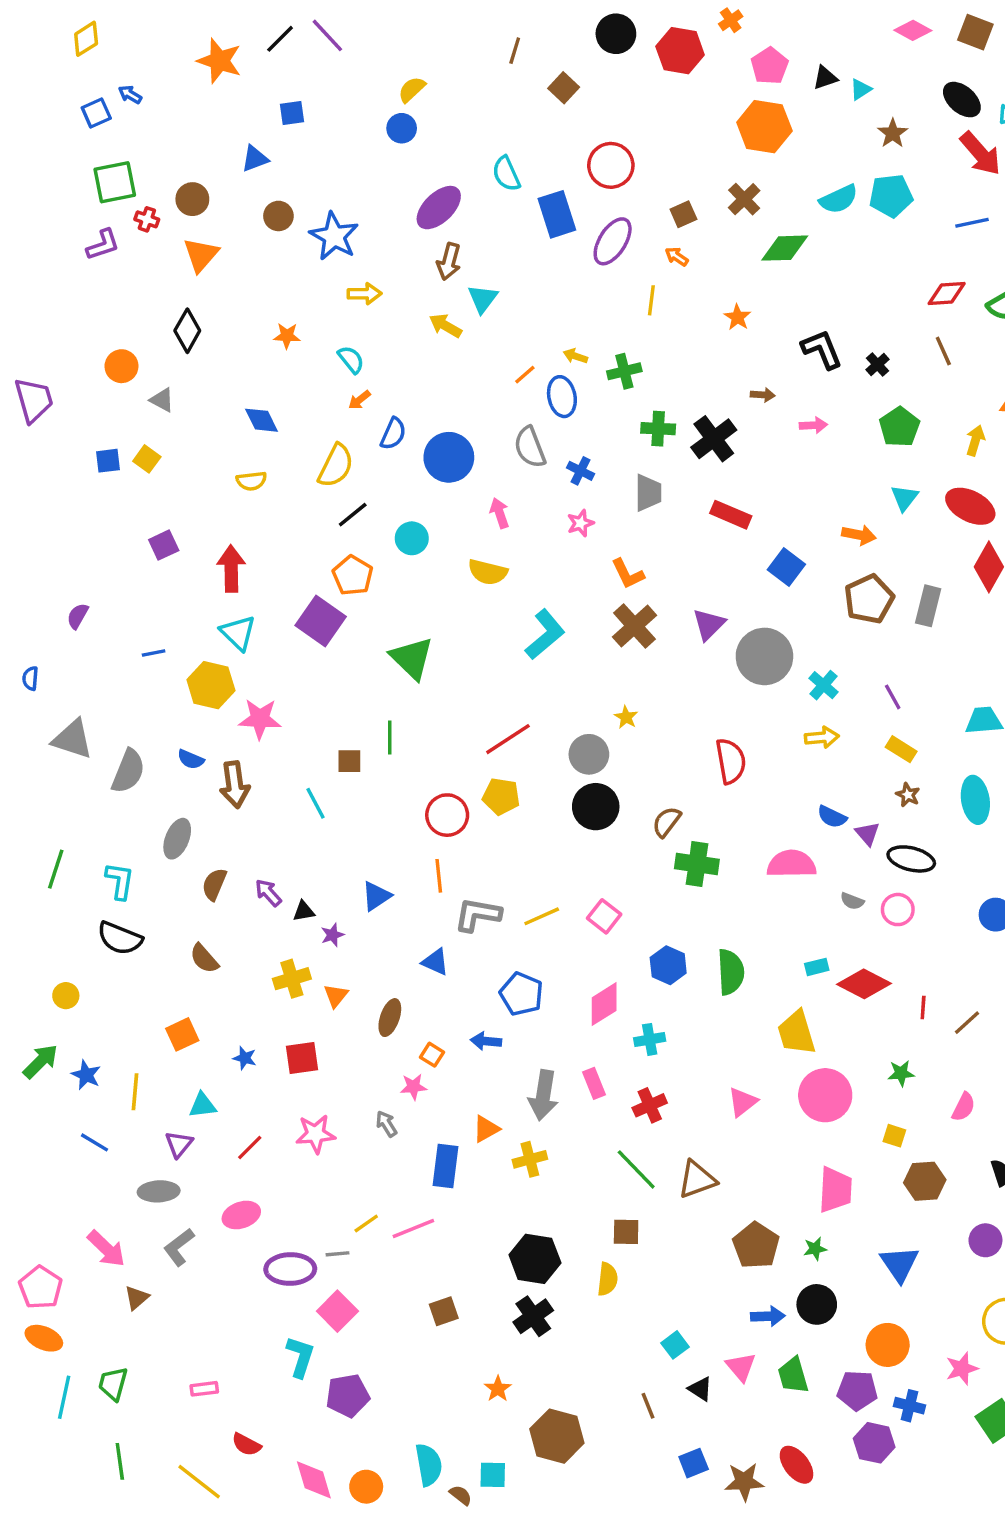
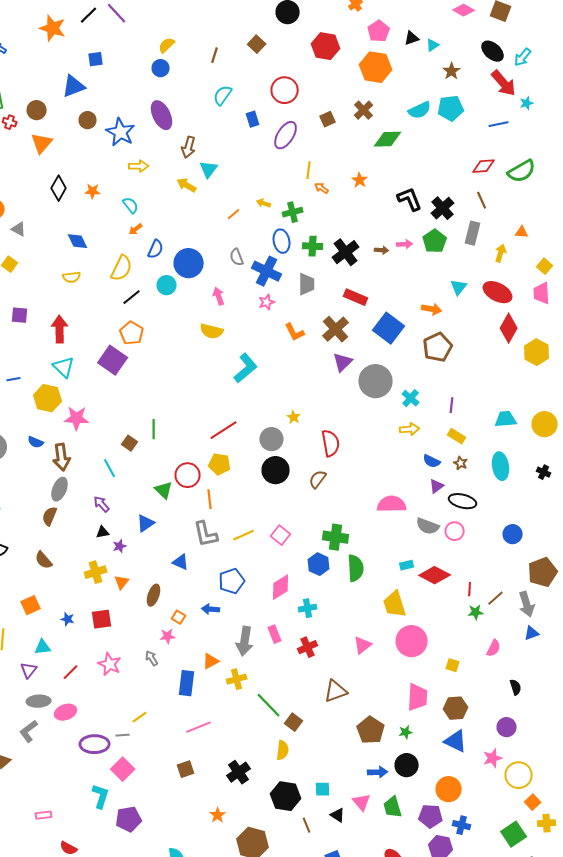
brown line: (515, 51) -> (215, 55), moved
red hexagon: (680, 51) -> (326, 46), moved
blue triangle: (255, 159) -> (74, 86), size x1.4
cyan semicircle: (506, 174) -> (223, 95), turned 60
purple ellipse: (439, 208) -> (162, 115), moved, turned -72
blue rectangle: (557, 214) -> (253, 119), size x0.6
orange arrow: (677, 256) -> (322, 188), moved
black diamond: (187, 331) -> (59, 188), moved
black cross: (877, 364) -> (443, 208), size x1.6
brown arrow: (763, 395) -> (382, 250), moved
blue ellipse: (562, 397) -> (282, 241), moved
green pentagon: (899, 427) -> (435, 241), moved
gray semicircle: (530, 447) -> (237, 257), size x0.7
blue cross: (580, 471) -> (267, 271), size x1.8
cyan circle: (412, 538) -> (167, 285), moved
purple square: (164, 545) -> (20, 315), turned 30
blue square: (786, 567) -> (389, 328), size x1.4
gray rectangle: (928, 606) -> (473, 233), moved
brown cross: (634, 626) -> (336, 329), moved
green triangle: (412, 658) -> (164, 490), moved, size x0.7
purple line: (893, 697) -> (452, 405), turned 35
brown square: (349, 761) -> (130, 443), turned 35
red semicircle: (731, 761) -> (331, 443), moved
blue semicircle: (832, 817) -> (432, 461), moved
purple triangle: (867, 834) -> (437, 486), turned 35
gray ellipse: (177, 839) -> (60, 489), moved
green cross: (697, 864) -> (336, 537), moved
orange line: (439, 876) -> (210, 499), moved
purple arrow: (268, 893) -> (102, 504), moved
gray semicircle: (852, 901) -> (428, 526), size x1.6
gray L-shape: (478, 915) -> (206, 534), turned -112
blue pentagon: (521, 994) -> (232, 581), turned 30
green star: (901, 1073) -> (476, 612), moved
pink star: (316, 1134) -> (110, 664), turned 30
green line: (636, 1169) -> (269, 705), moved
brown hexagon: (925, 1181) -> (456, 708), moved
gray ellipse: (159, 1191) -> (39, 701), moved
pink line: (413, 1228) -> (199, 727), moved
brown square: (626, 1232) -> (294, 722), turned 36
black hexagon: (535, 1259) -> (286, 796), moved
blue triangle: (899, 1264) -> (456, 741), turned -30
cyan square: (675, 1345) -> (323, 789), turned 35
pink star: (962, 1369) -> (493, 758), moved

